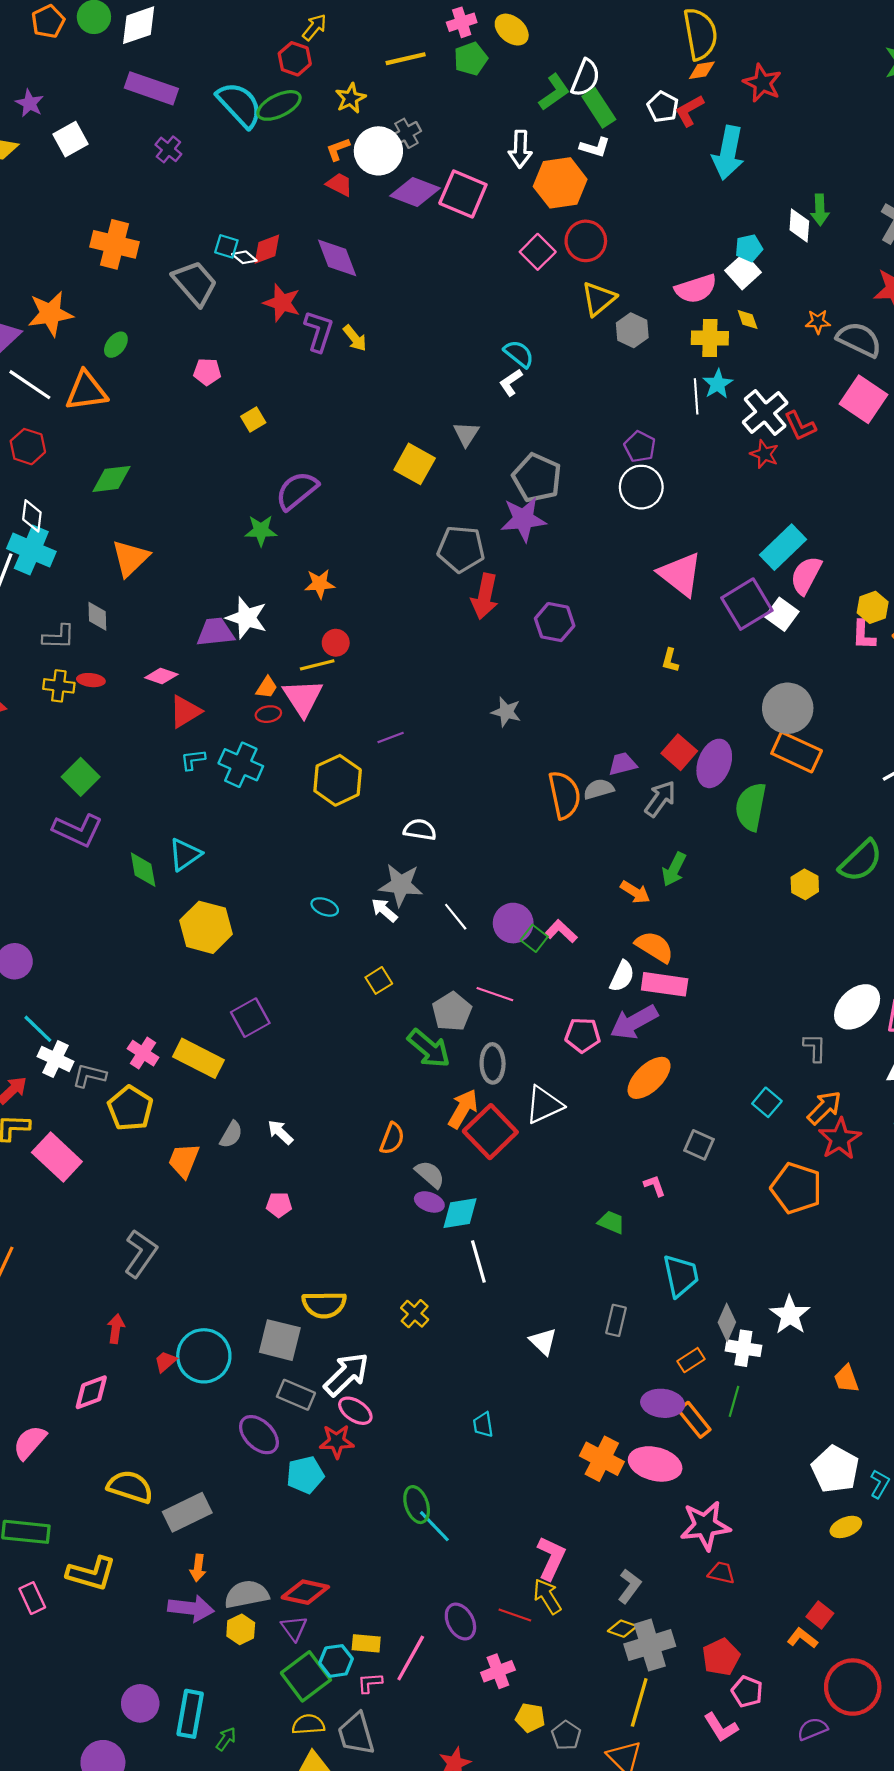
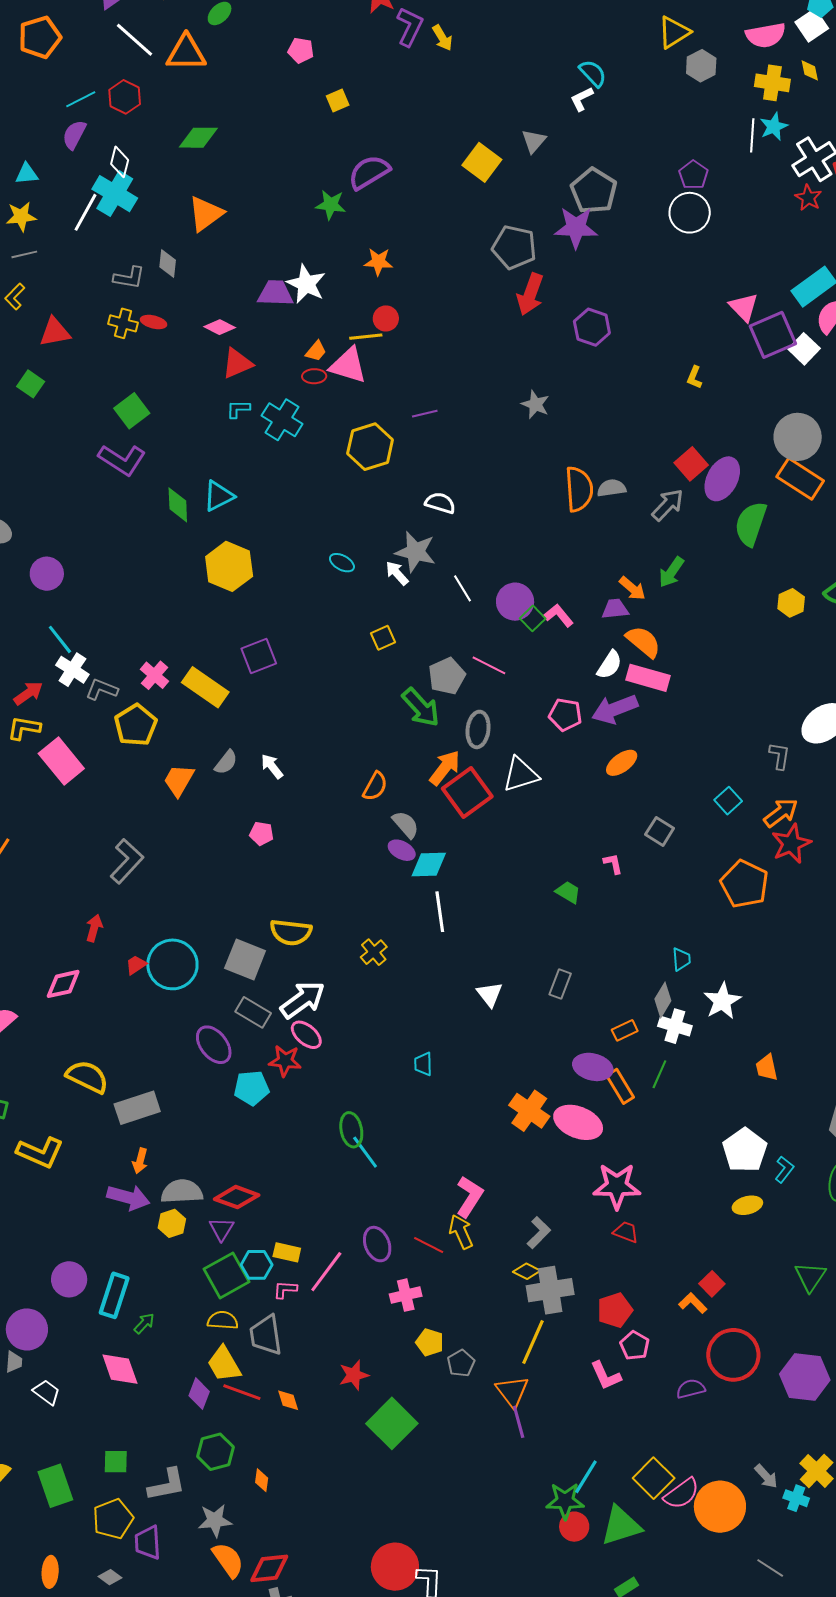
pink triangle: (680, 574) -> (744, 307), moved, size x0.7
pink triangle: (303, 698) -> (348, 365), turned -48
purple trapezoid: (623, 764) -> (615, 609), moved
orange ellipse: (649, 1078) -> (622, 763), size x0.7
cyan trapezoid: (681, 1276) -> (681, 959), moved, size x0.6

